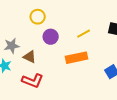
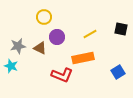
brown triangle: (30, 57) -> (40, 48), moved
red L-shape: (33, 81) -> (62, 75), moved

